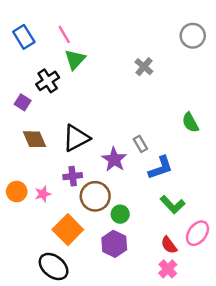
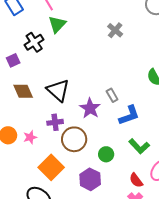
purple square: (23, 102) -> (13, 60), turned 32
black triangle: (76, 138) -> (58, 90), turned -50
green circle: (120, 214) -> (106, 154), moved

